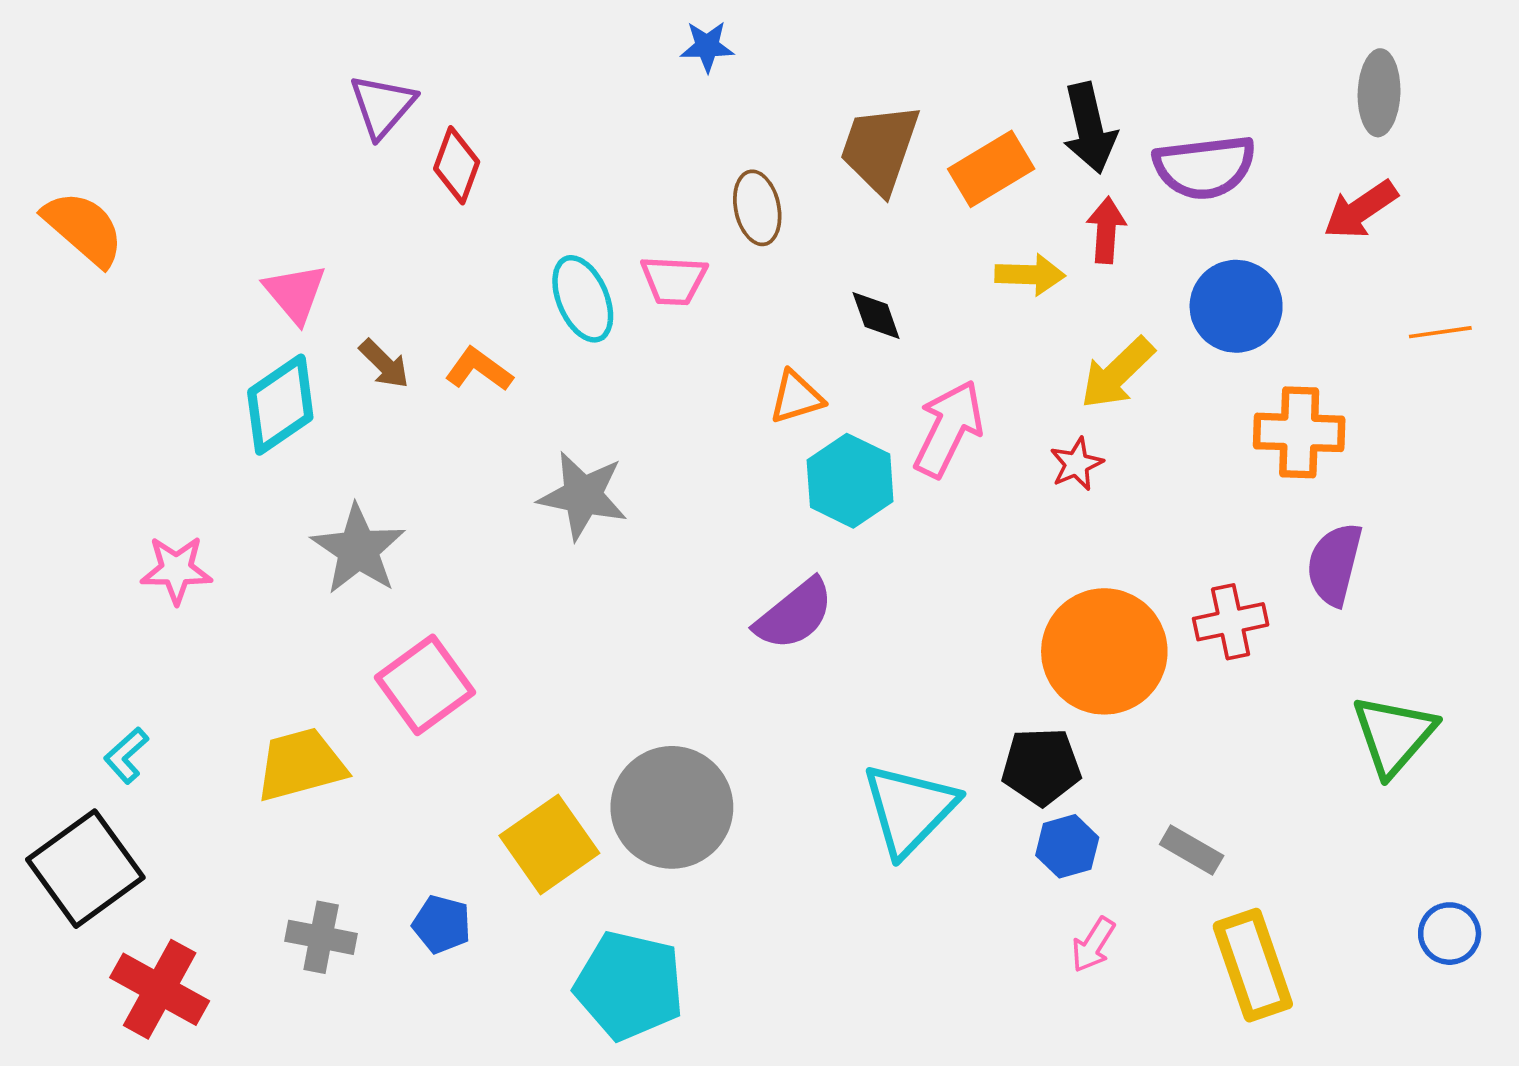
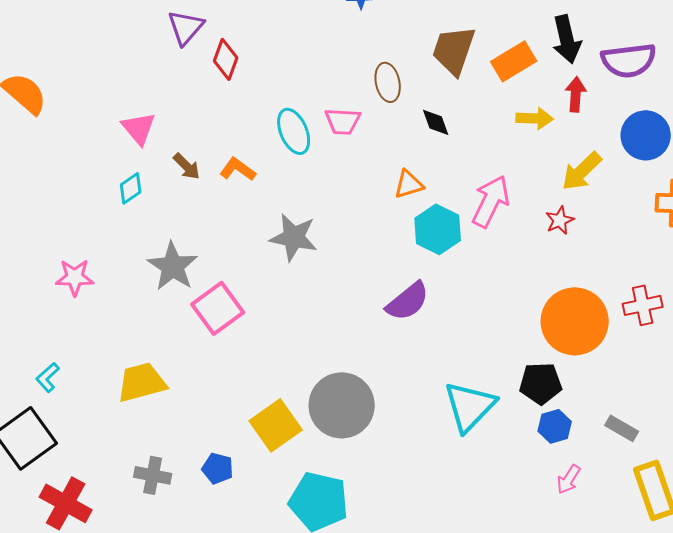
black diamond: (876, 316) -> (436, 122), moved
cyan diamond: (280, 405) -> (131, 188), size x0.6
pink square: (425, 685) -> (218, 308), moved

